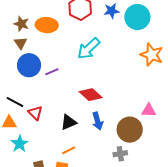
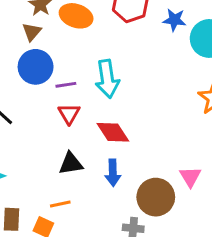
cyan arrow: (89, 49) -> (107, 79), moved, turned -70
pink triangle: (149, 110) -> (190, 177), turned 42
red triangle: (35, 113) -> (69, 114), moved

